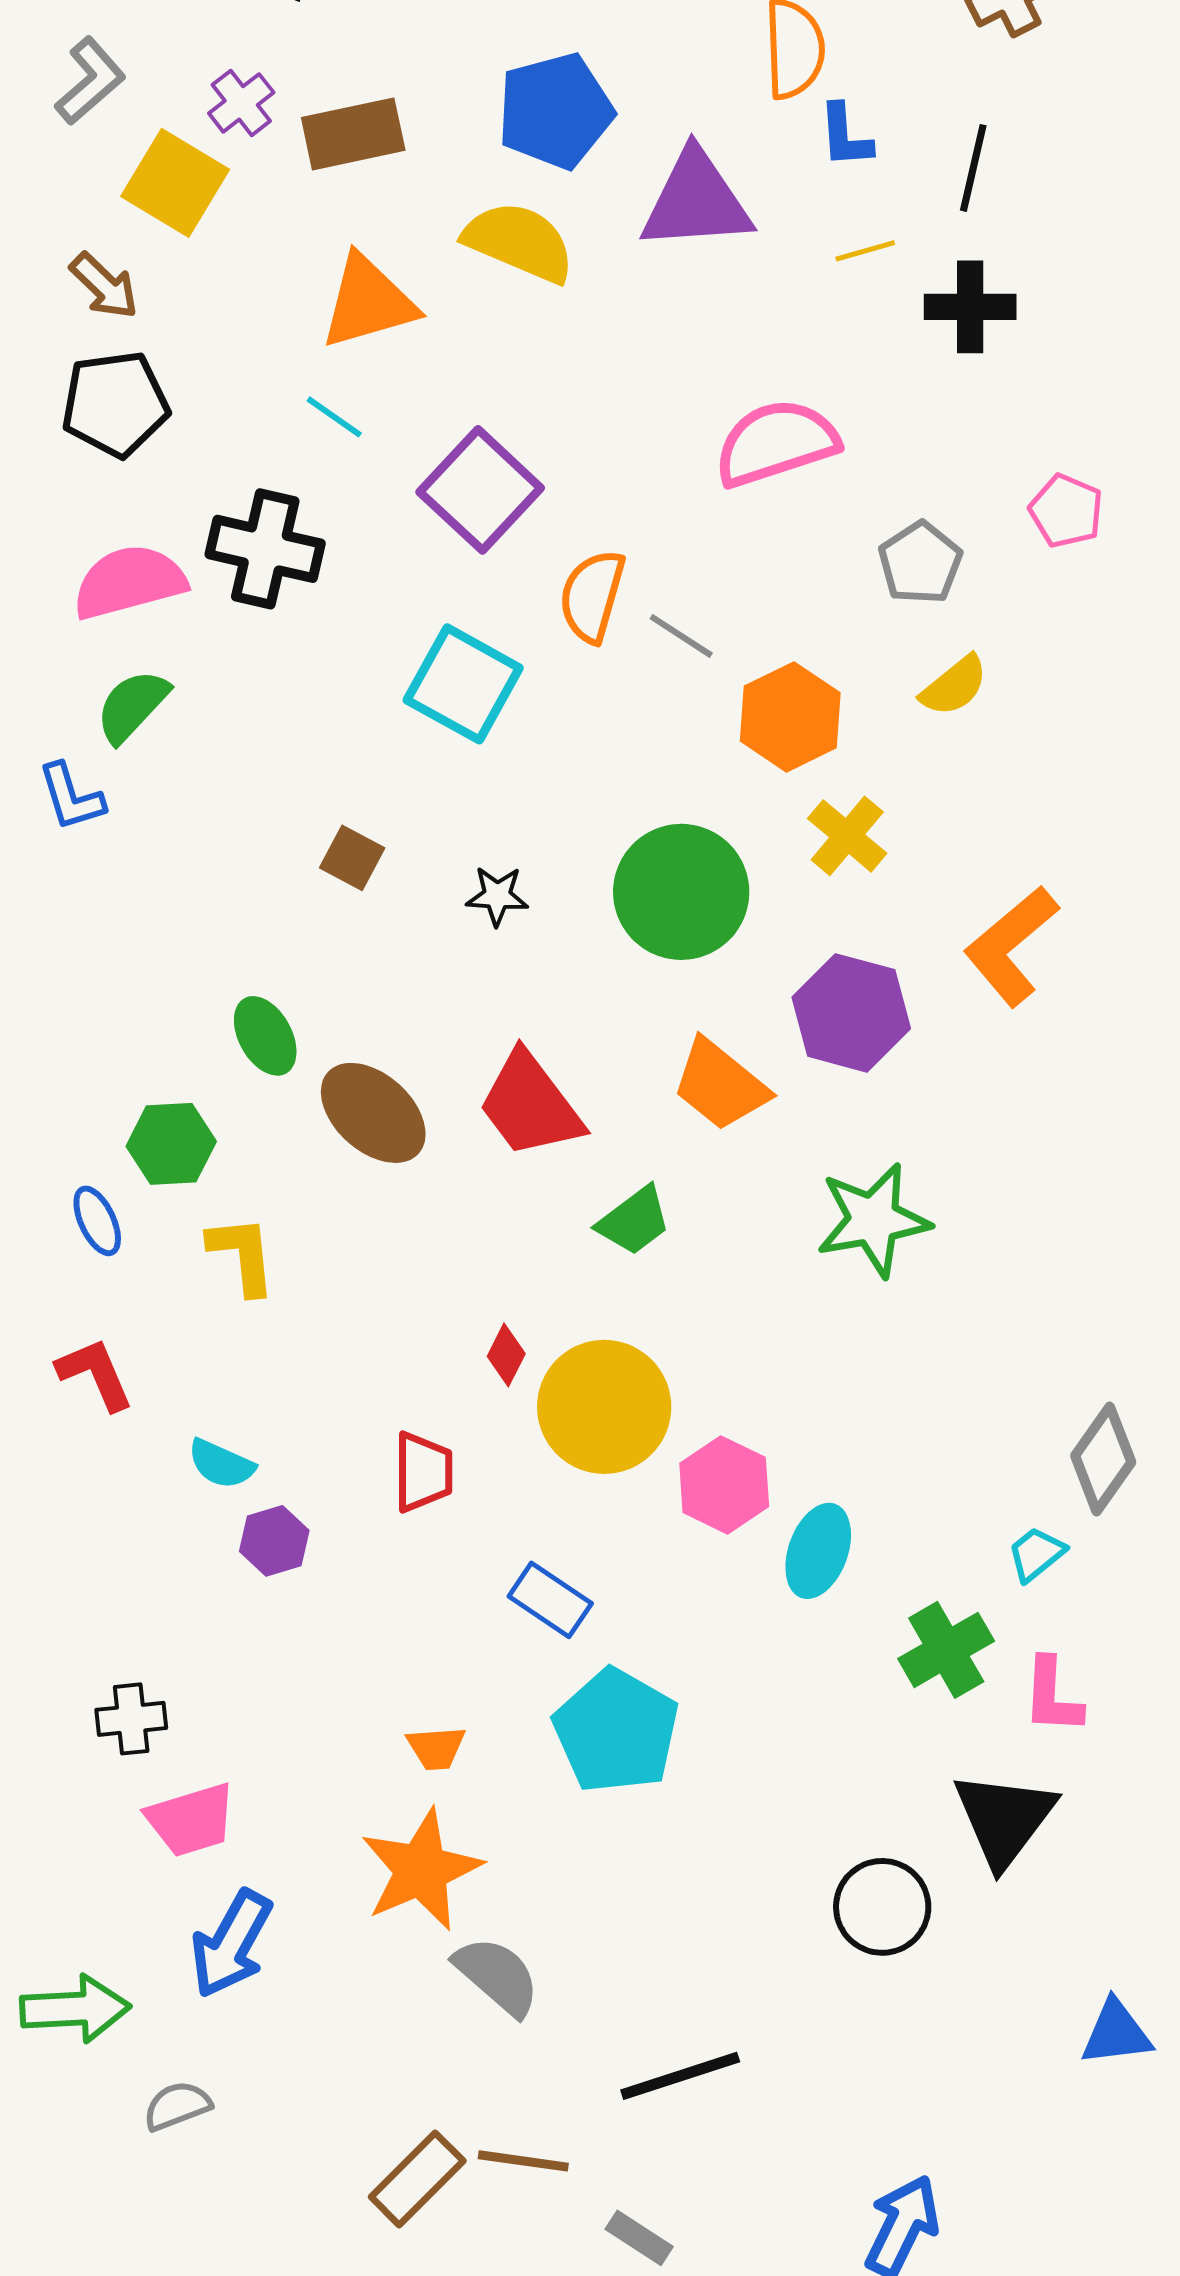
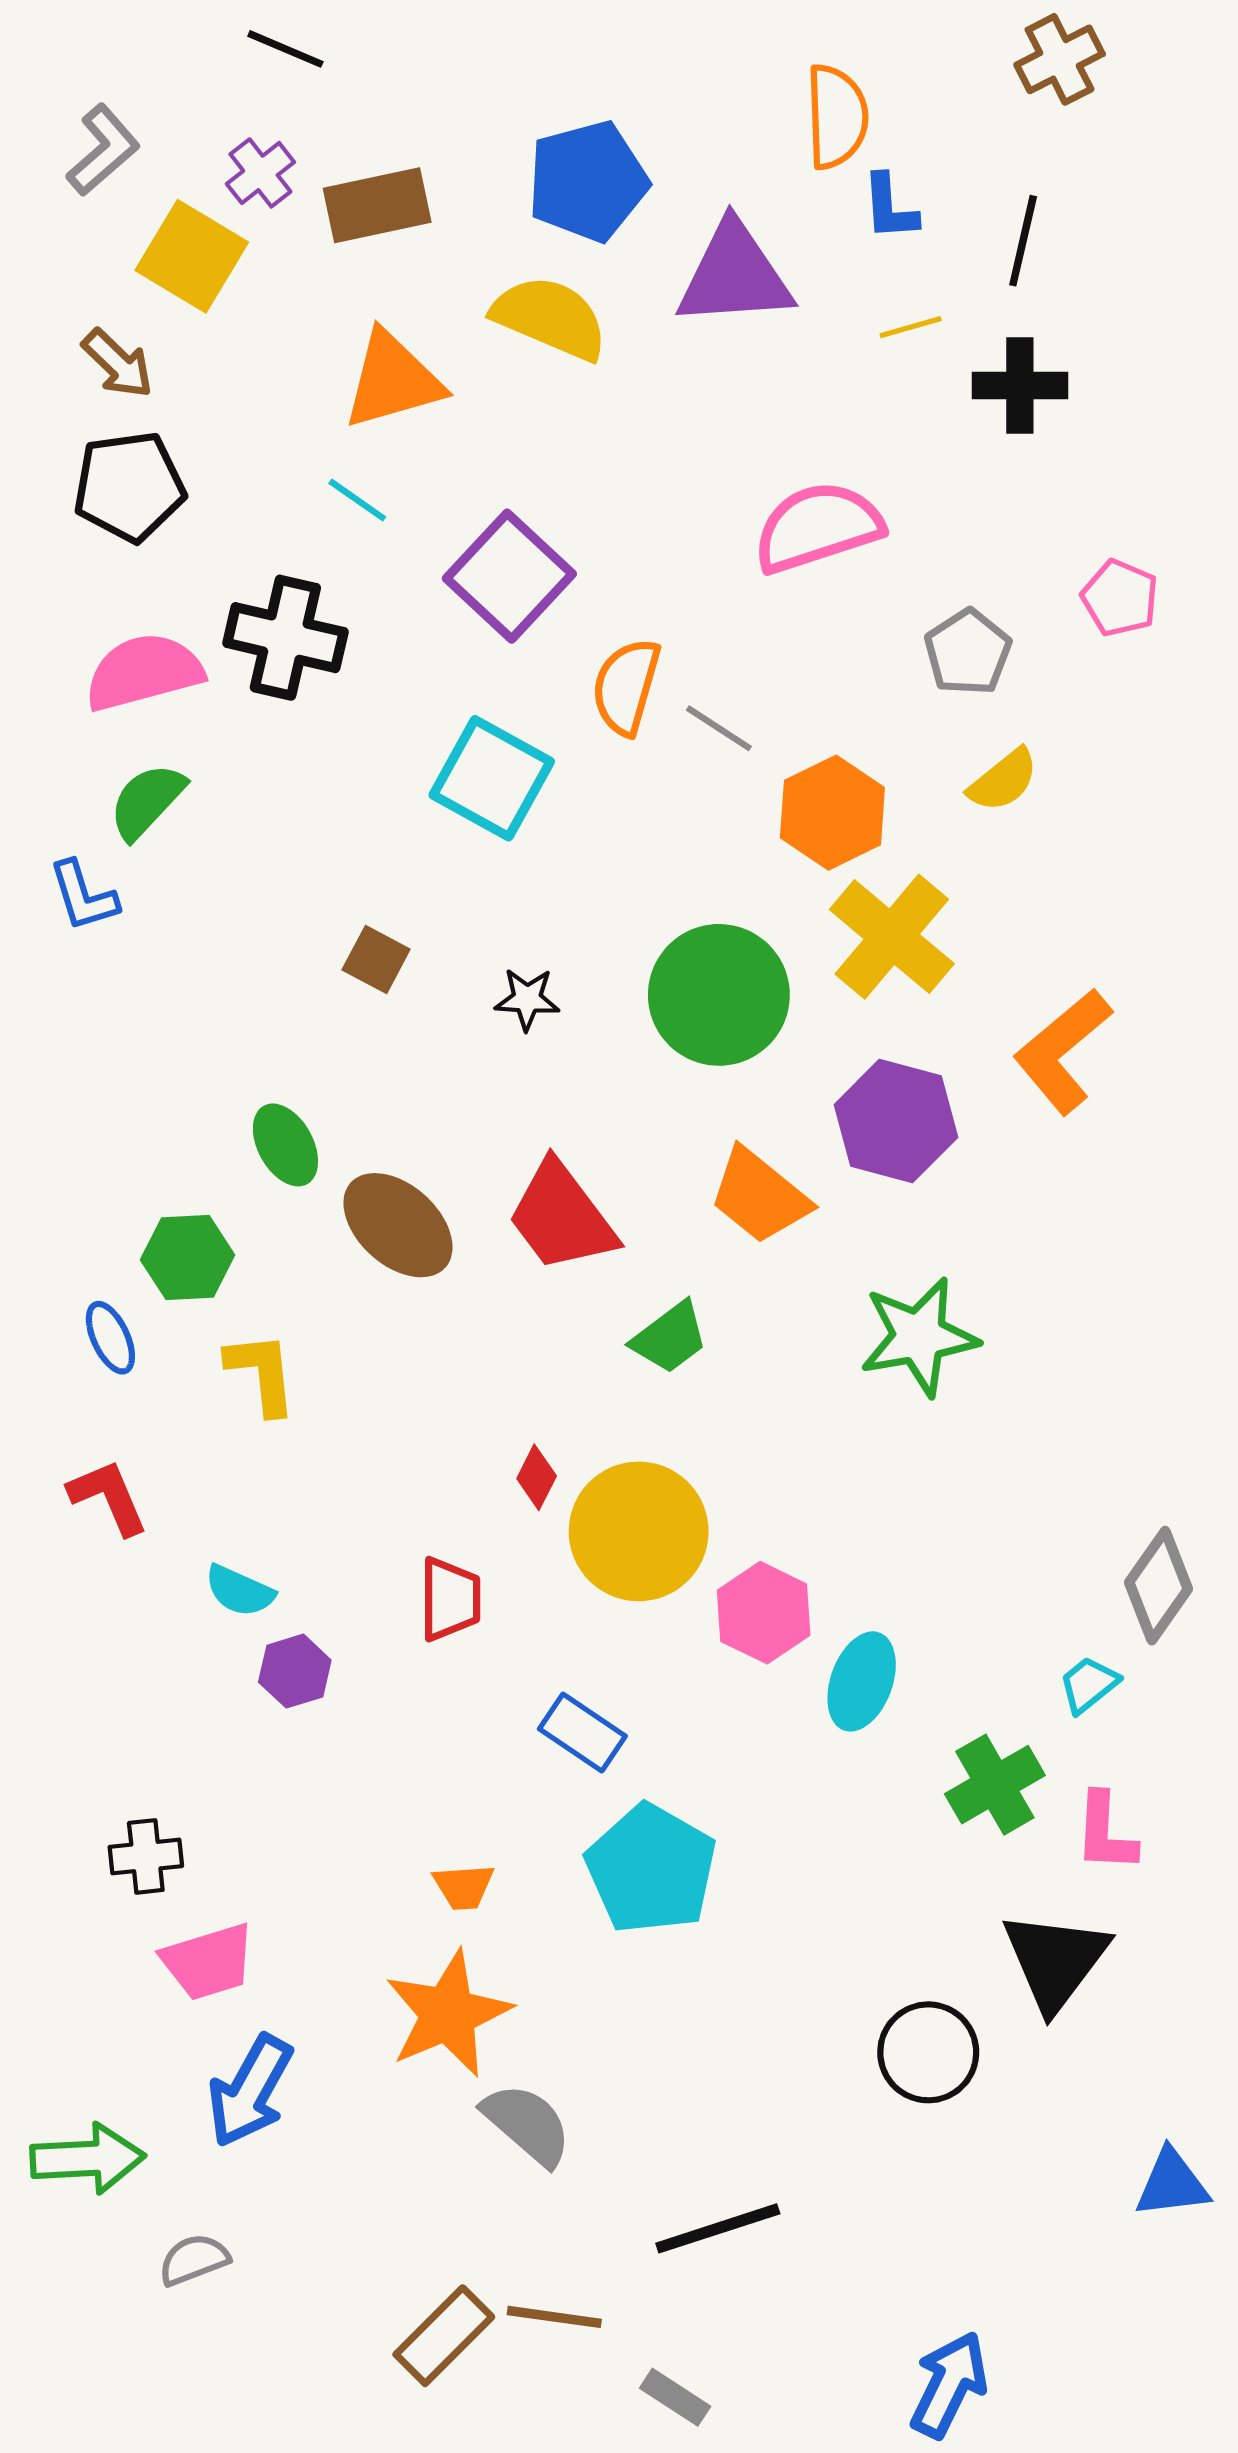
yellow cross: (847, 836) -> (892, 937), size x1.5

